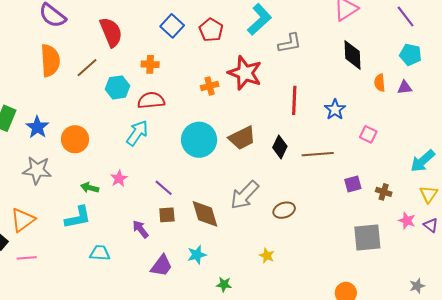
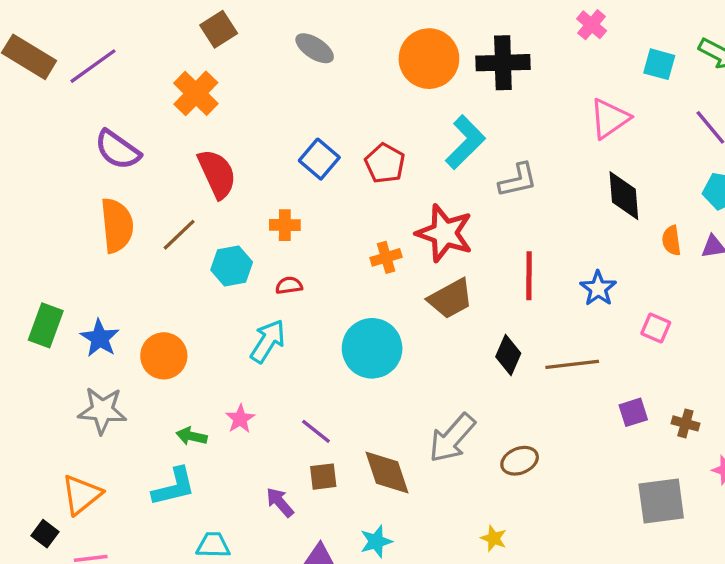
red semicircle: (151, 100) -> (289, 285), size x0.6
brown trapezoid: (242, 138) -> (450, 299), moved

